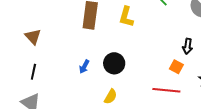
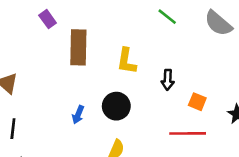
yellow L-shape: (126, 17) -> (127, 61), moved
black arrow: (188, 46) -> (168, 80), moved

